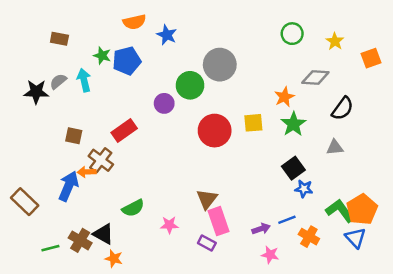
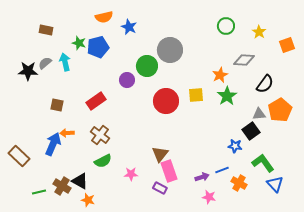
brown cross: (101, 160) -> (100, 135), moved
black square: (293, 168) -> (251, 131), moved
orange pentagon: (362, 209) -> (280, 110), moved

